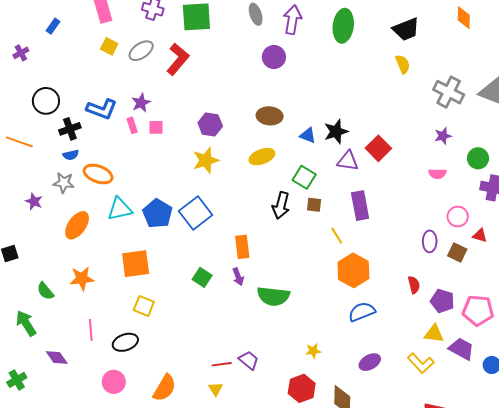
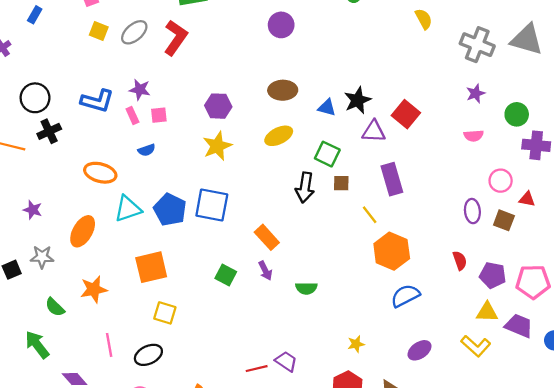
purple star: (141, 103) -> (140, 90), turned -30
black cross: (70, 129) -> (49, 131), moved
blue semicircle: (71, 155) -> (147, 150), moved
gray star: (64, 183) -> (42, 257), moved
blue square: (196, 213) -> (212, 205), turned -36
orange rectangle: (242, 247) -> (267, 237), turned -30
green semicircle: (273, 296) -> (306, 288), size x0.6

